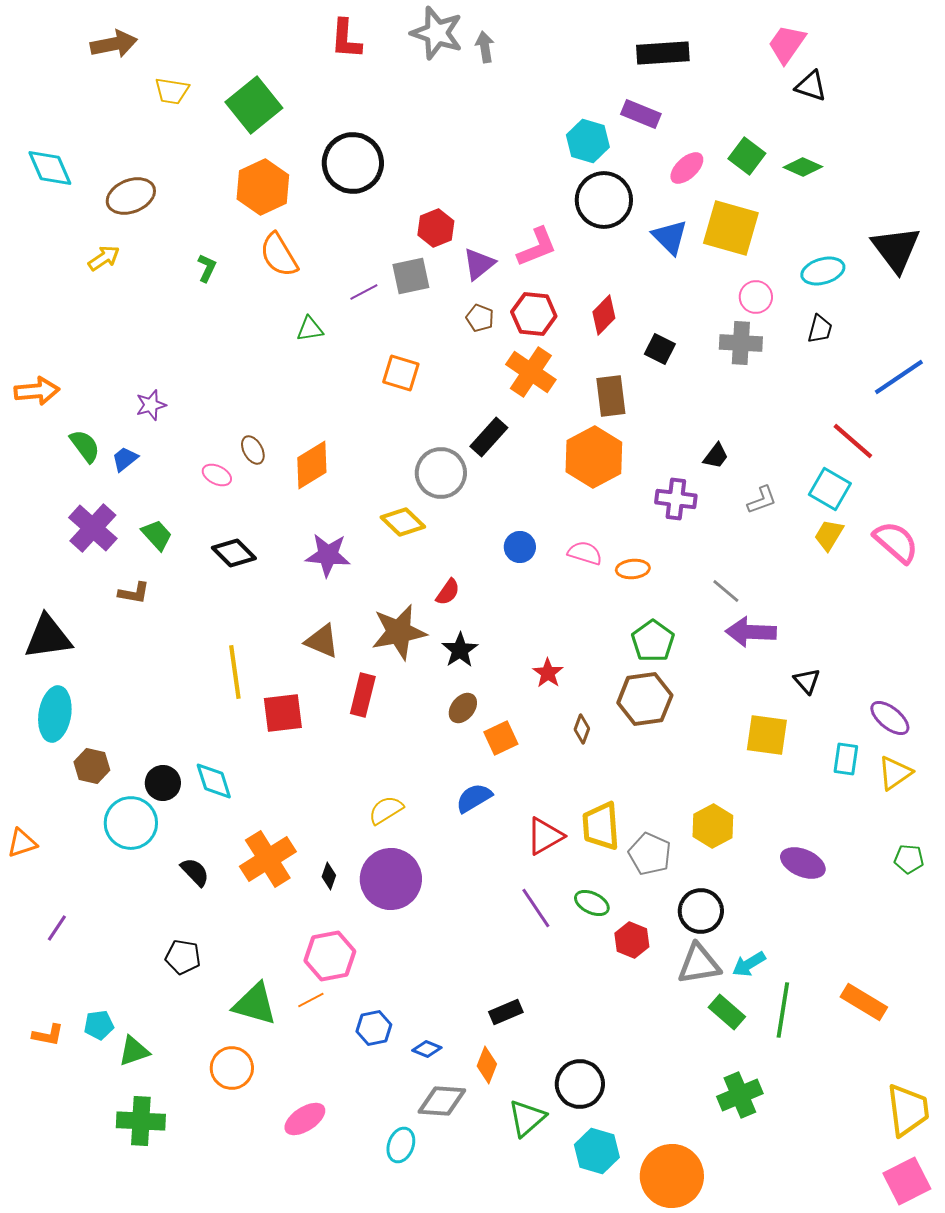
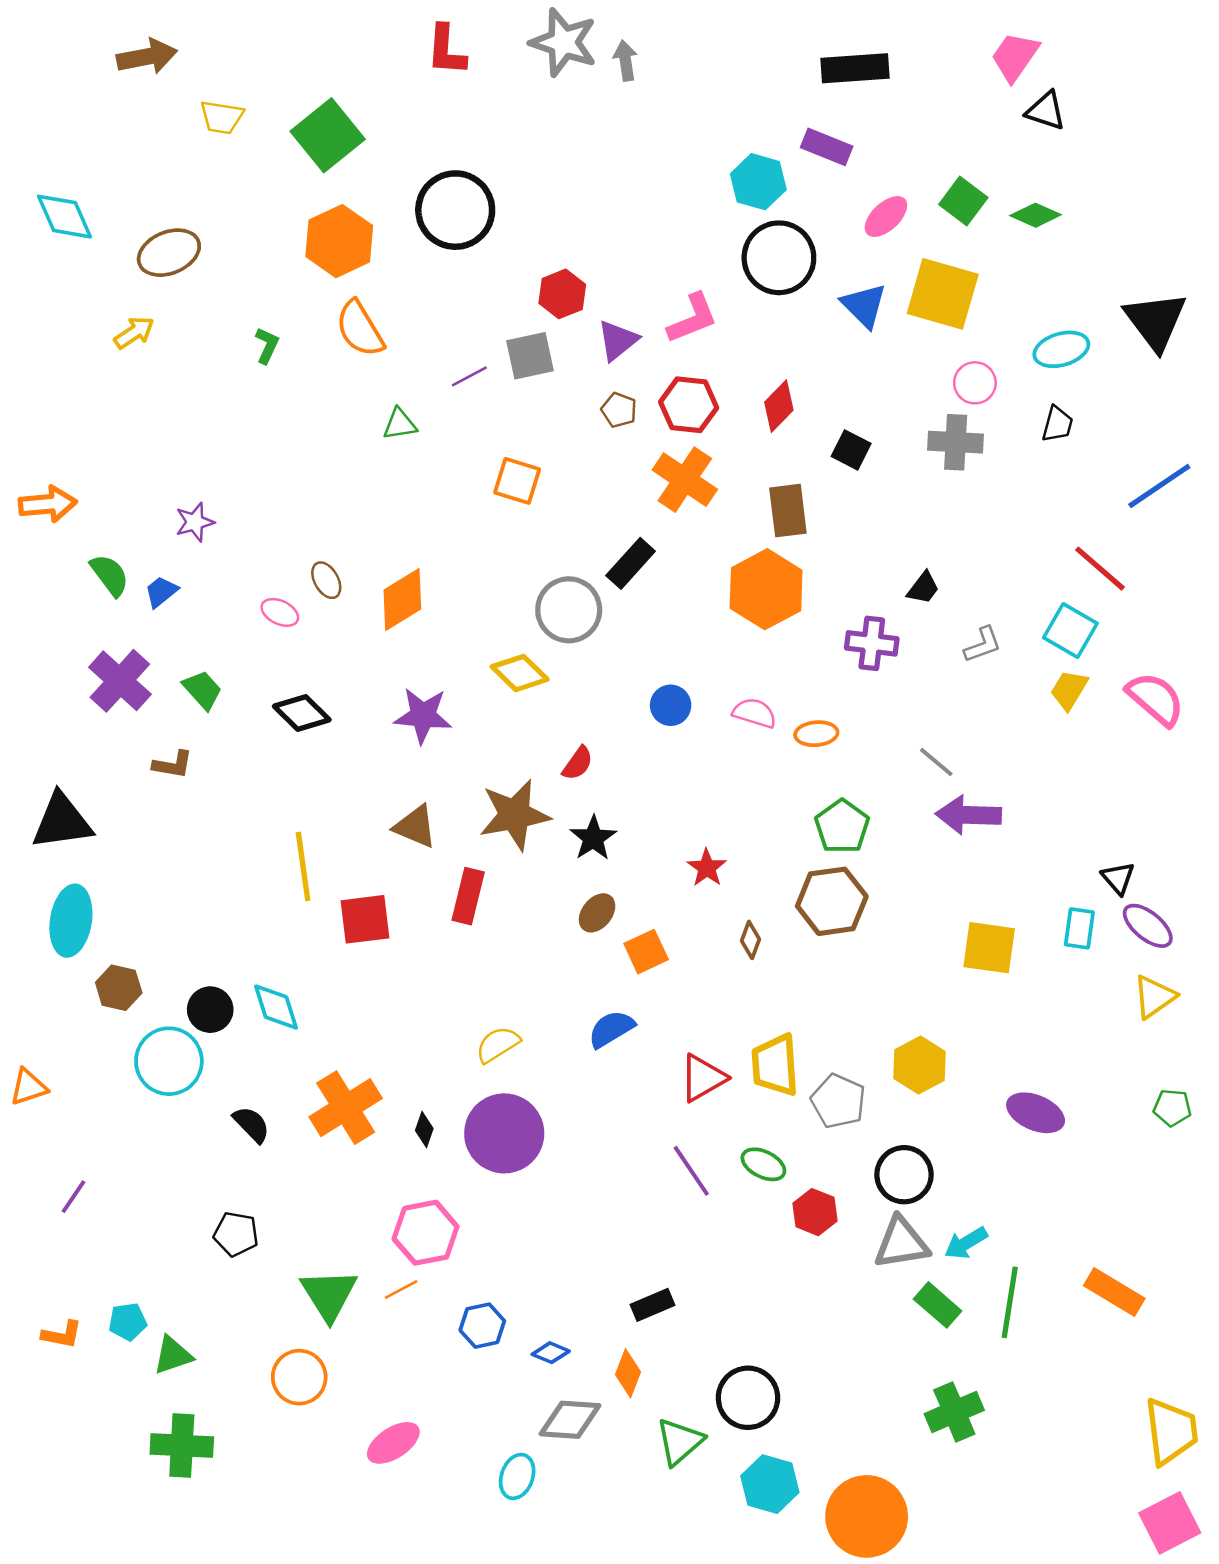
black triangle: (807, 681) -> (1118, 878), moved
cyan rectangle: (846, 759) -> (1079, 928), moved
green triangle: (255, 1004) -> (329, 1295), turned 42

